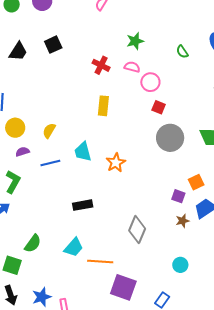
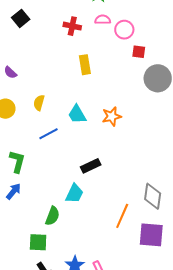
purple semicircle: (22, 152) -> (10, 73), moved, turned -104
orange star: (116, 163) -> (112, 116), turned 30
gray diamond: (137, 230) -> (153, 196), moved
cyan trapezoid: (74, 247) -> (74, 194), moved
orange line: (100, 262) -> (122, 216), turned -55

